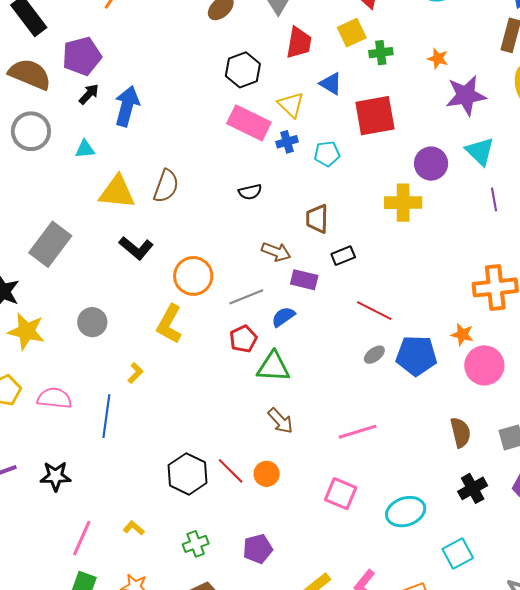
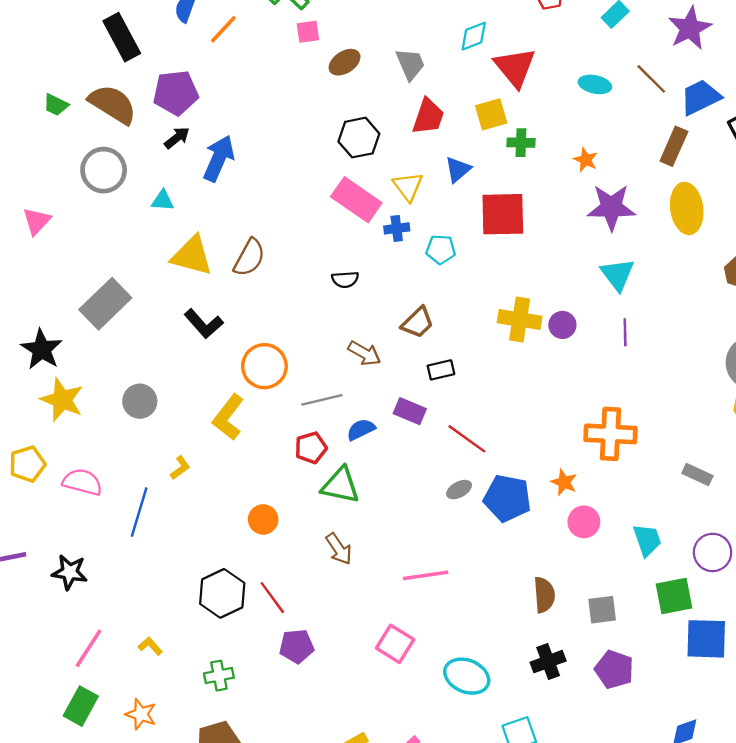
blue triangle: (331, 84) -> (458, 169), turned 40
purple circle: (431, 164) -> (562, 325), moved, size x0.7
brown trapezoid: (317, 219) -> (418, 323), turned -144
purple rectangle: (304, 280) -> (410, 411), moved
pink circle: (484, 365) -> (584, 522), size x0.7
orange circle: (267, 474) -> (263, 519), moved
cyan ellipse: (406, 512) -> (467, 676), turned 33
purple pentagon: (258, 549) -> (297, 646), moved

